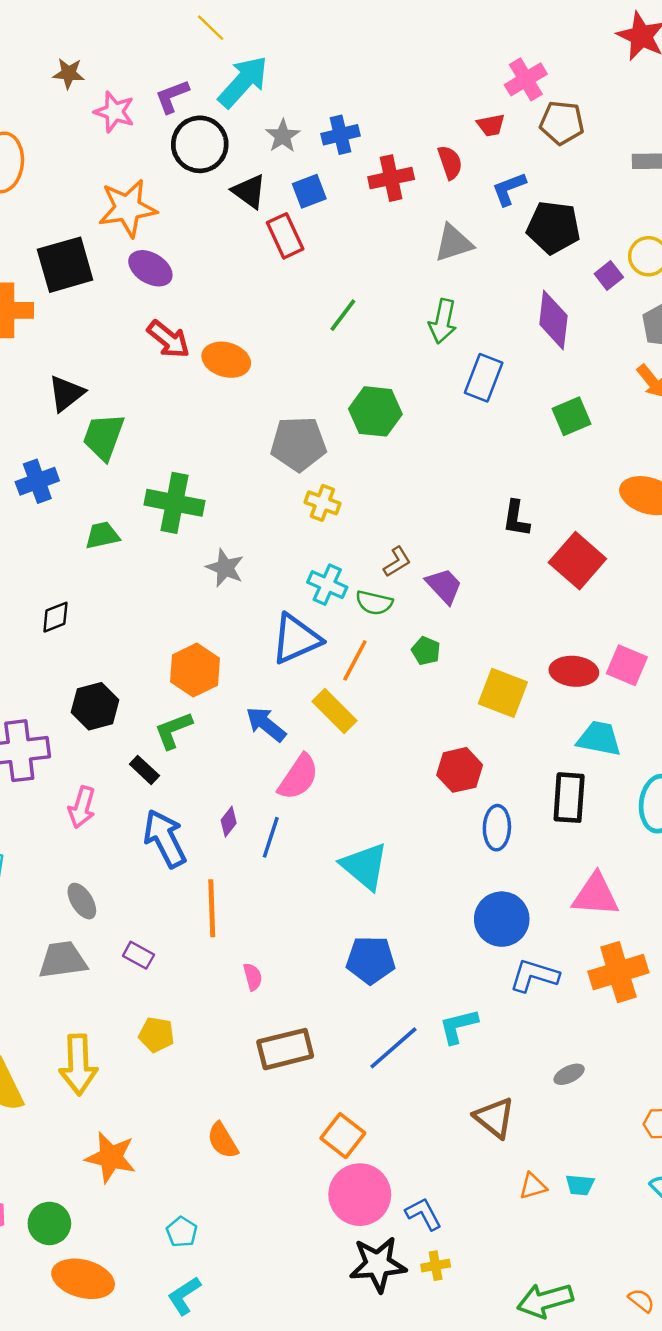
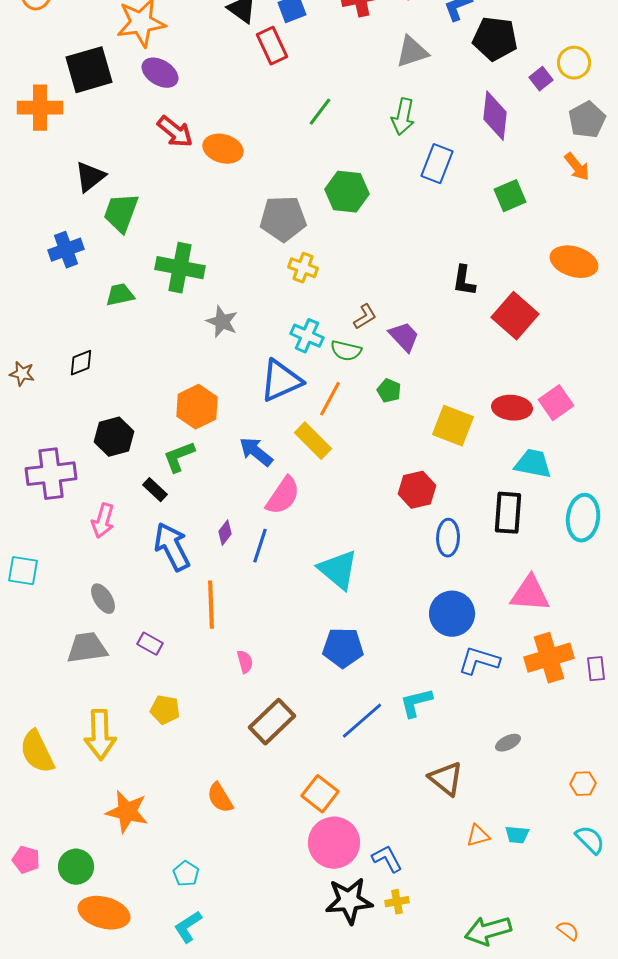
pink square: (627, 665) -> (556, 403), turned 32
brown rectangle: (285, 1049) -> (272, 722), turned -30

